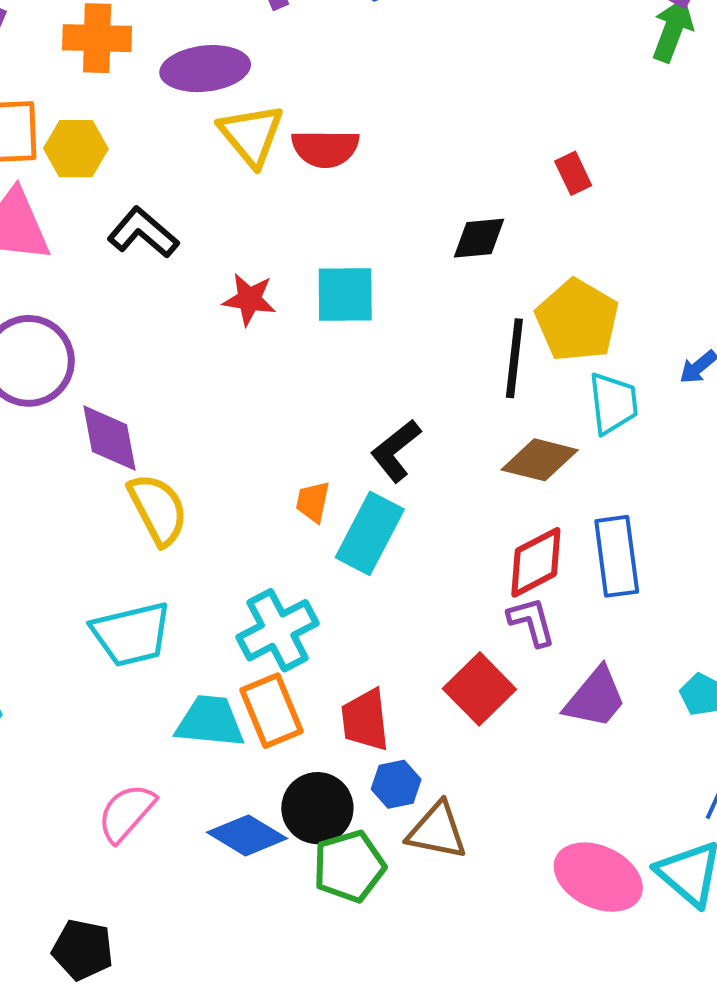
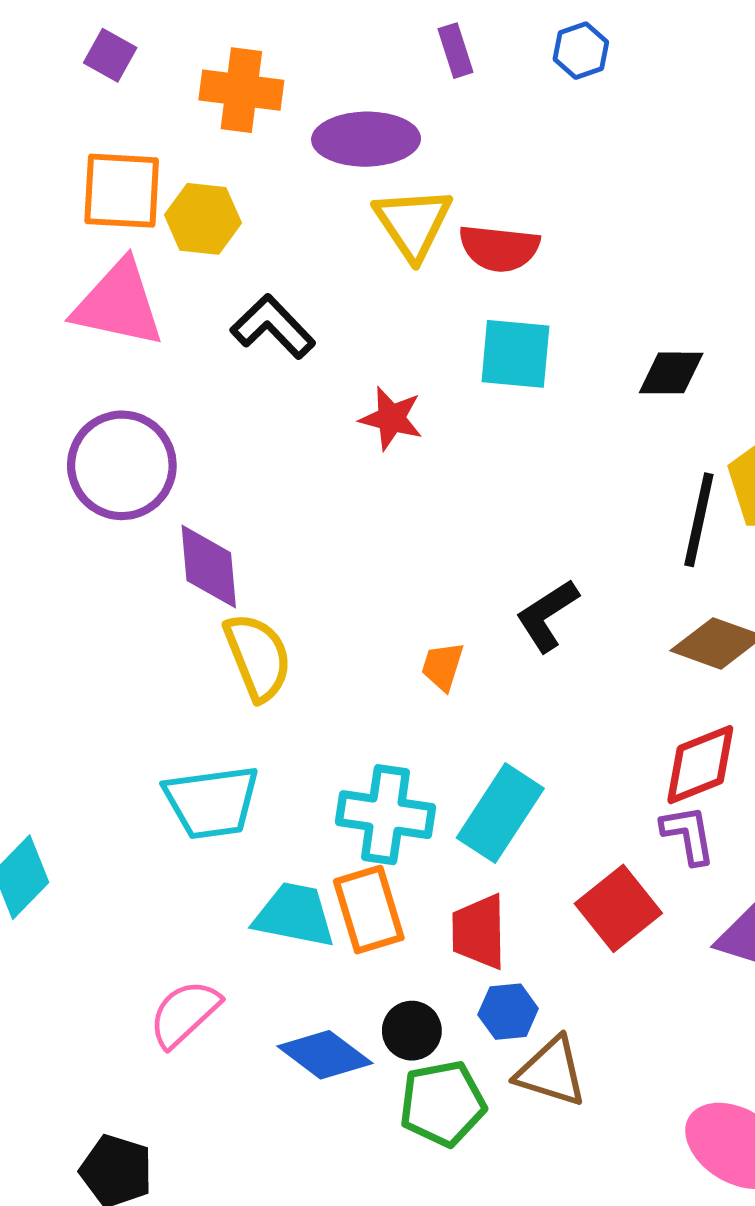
cyan square: (345, 294) -> (515, 354), moved
cyan rectangle: (370, 533) -> (500, 813), moved
cyan cross: (278, 630) -> (386, 815), turned 30
black circle: (317, 808) -> (412, 1031), size x0.7

